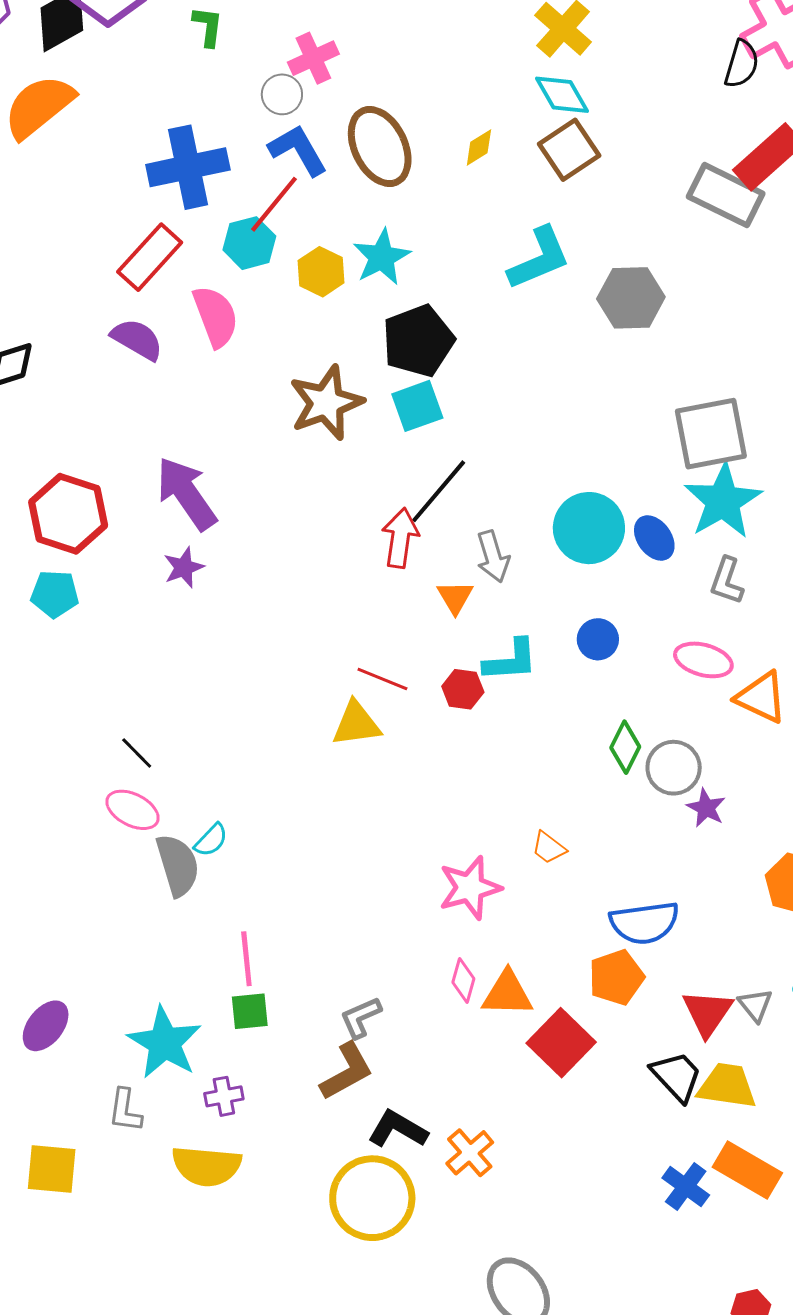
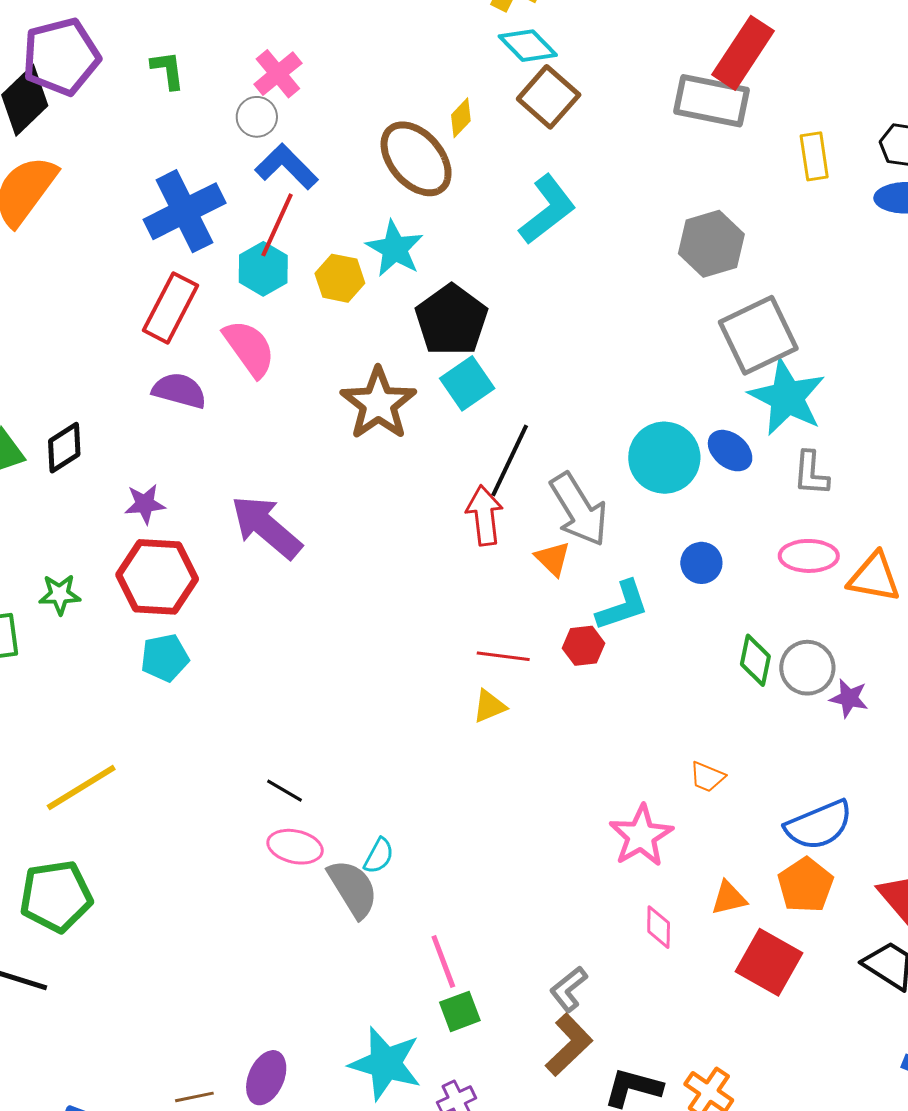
brown ellipse: (380, 146) -> (416, 159), moved
gray hexagon: (631, 298) -> (711, 244), moved
gray arrow: (493, 556) -> (579, 510), size x1.5
purple star: (184, 567) -> (145, 504), moved, turned 30
yellow triangle: (356, 724) -> (489, 706), size x0.7
orange triangle: (507, 994) -> (729, 898), moved, size x0.7

